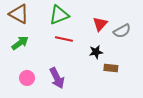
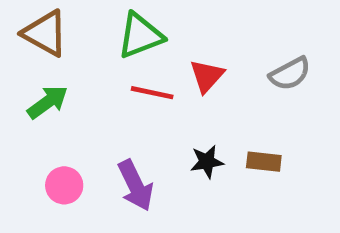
red triangle: (100, 24) -> (207, 76), moved
black star: (96, 52) -> (207, 162), moved

